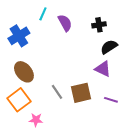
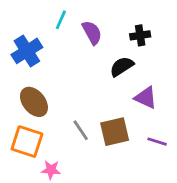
black semicircle: (109, 47) -> (122, 67), moved
orange square: (19, 100) -> (27, 142), turned -35

